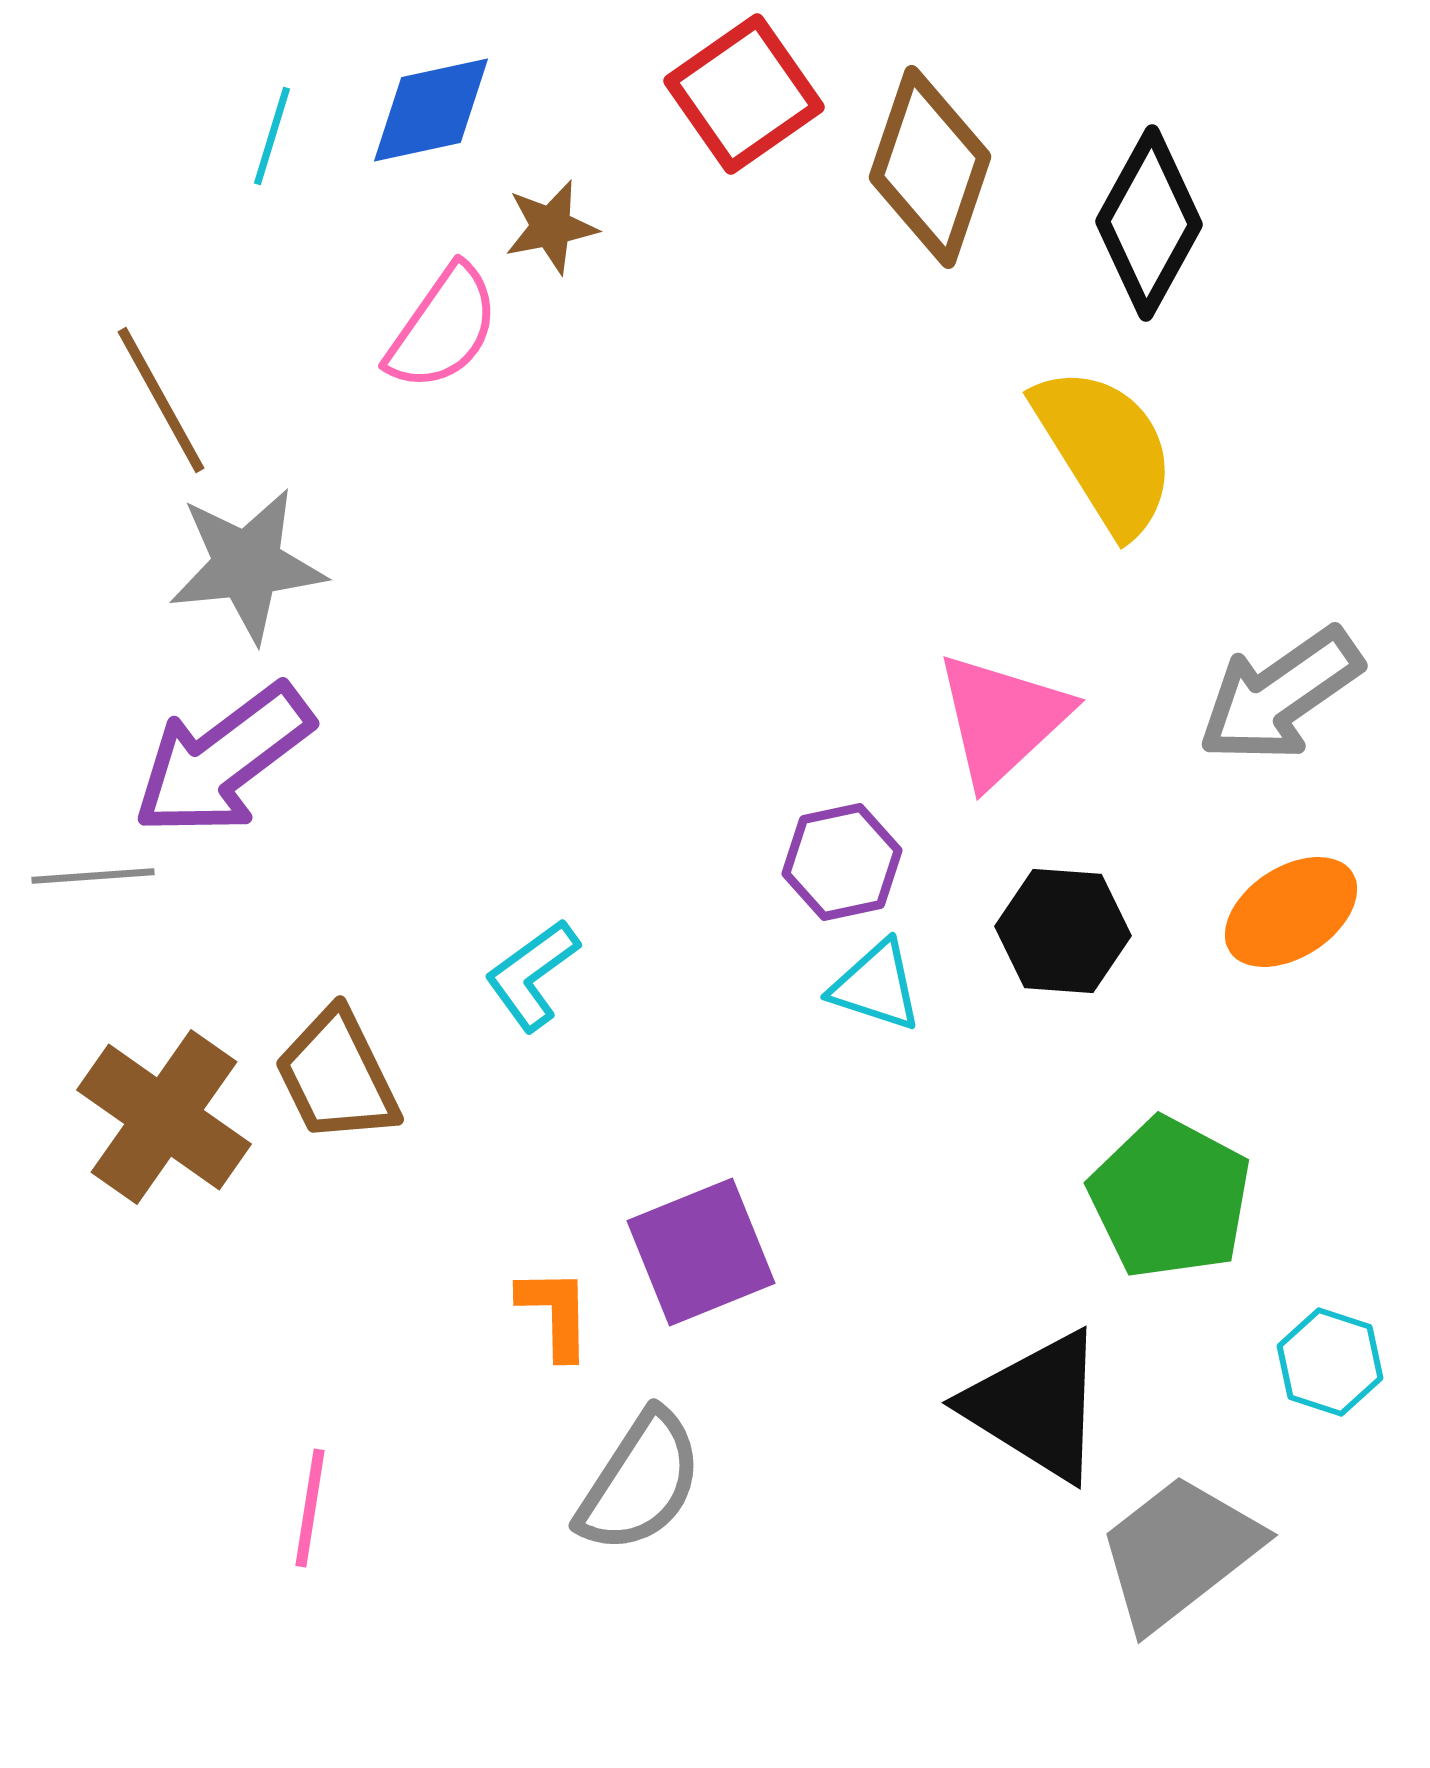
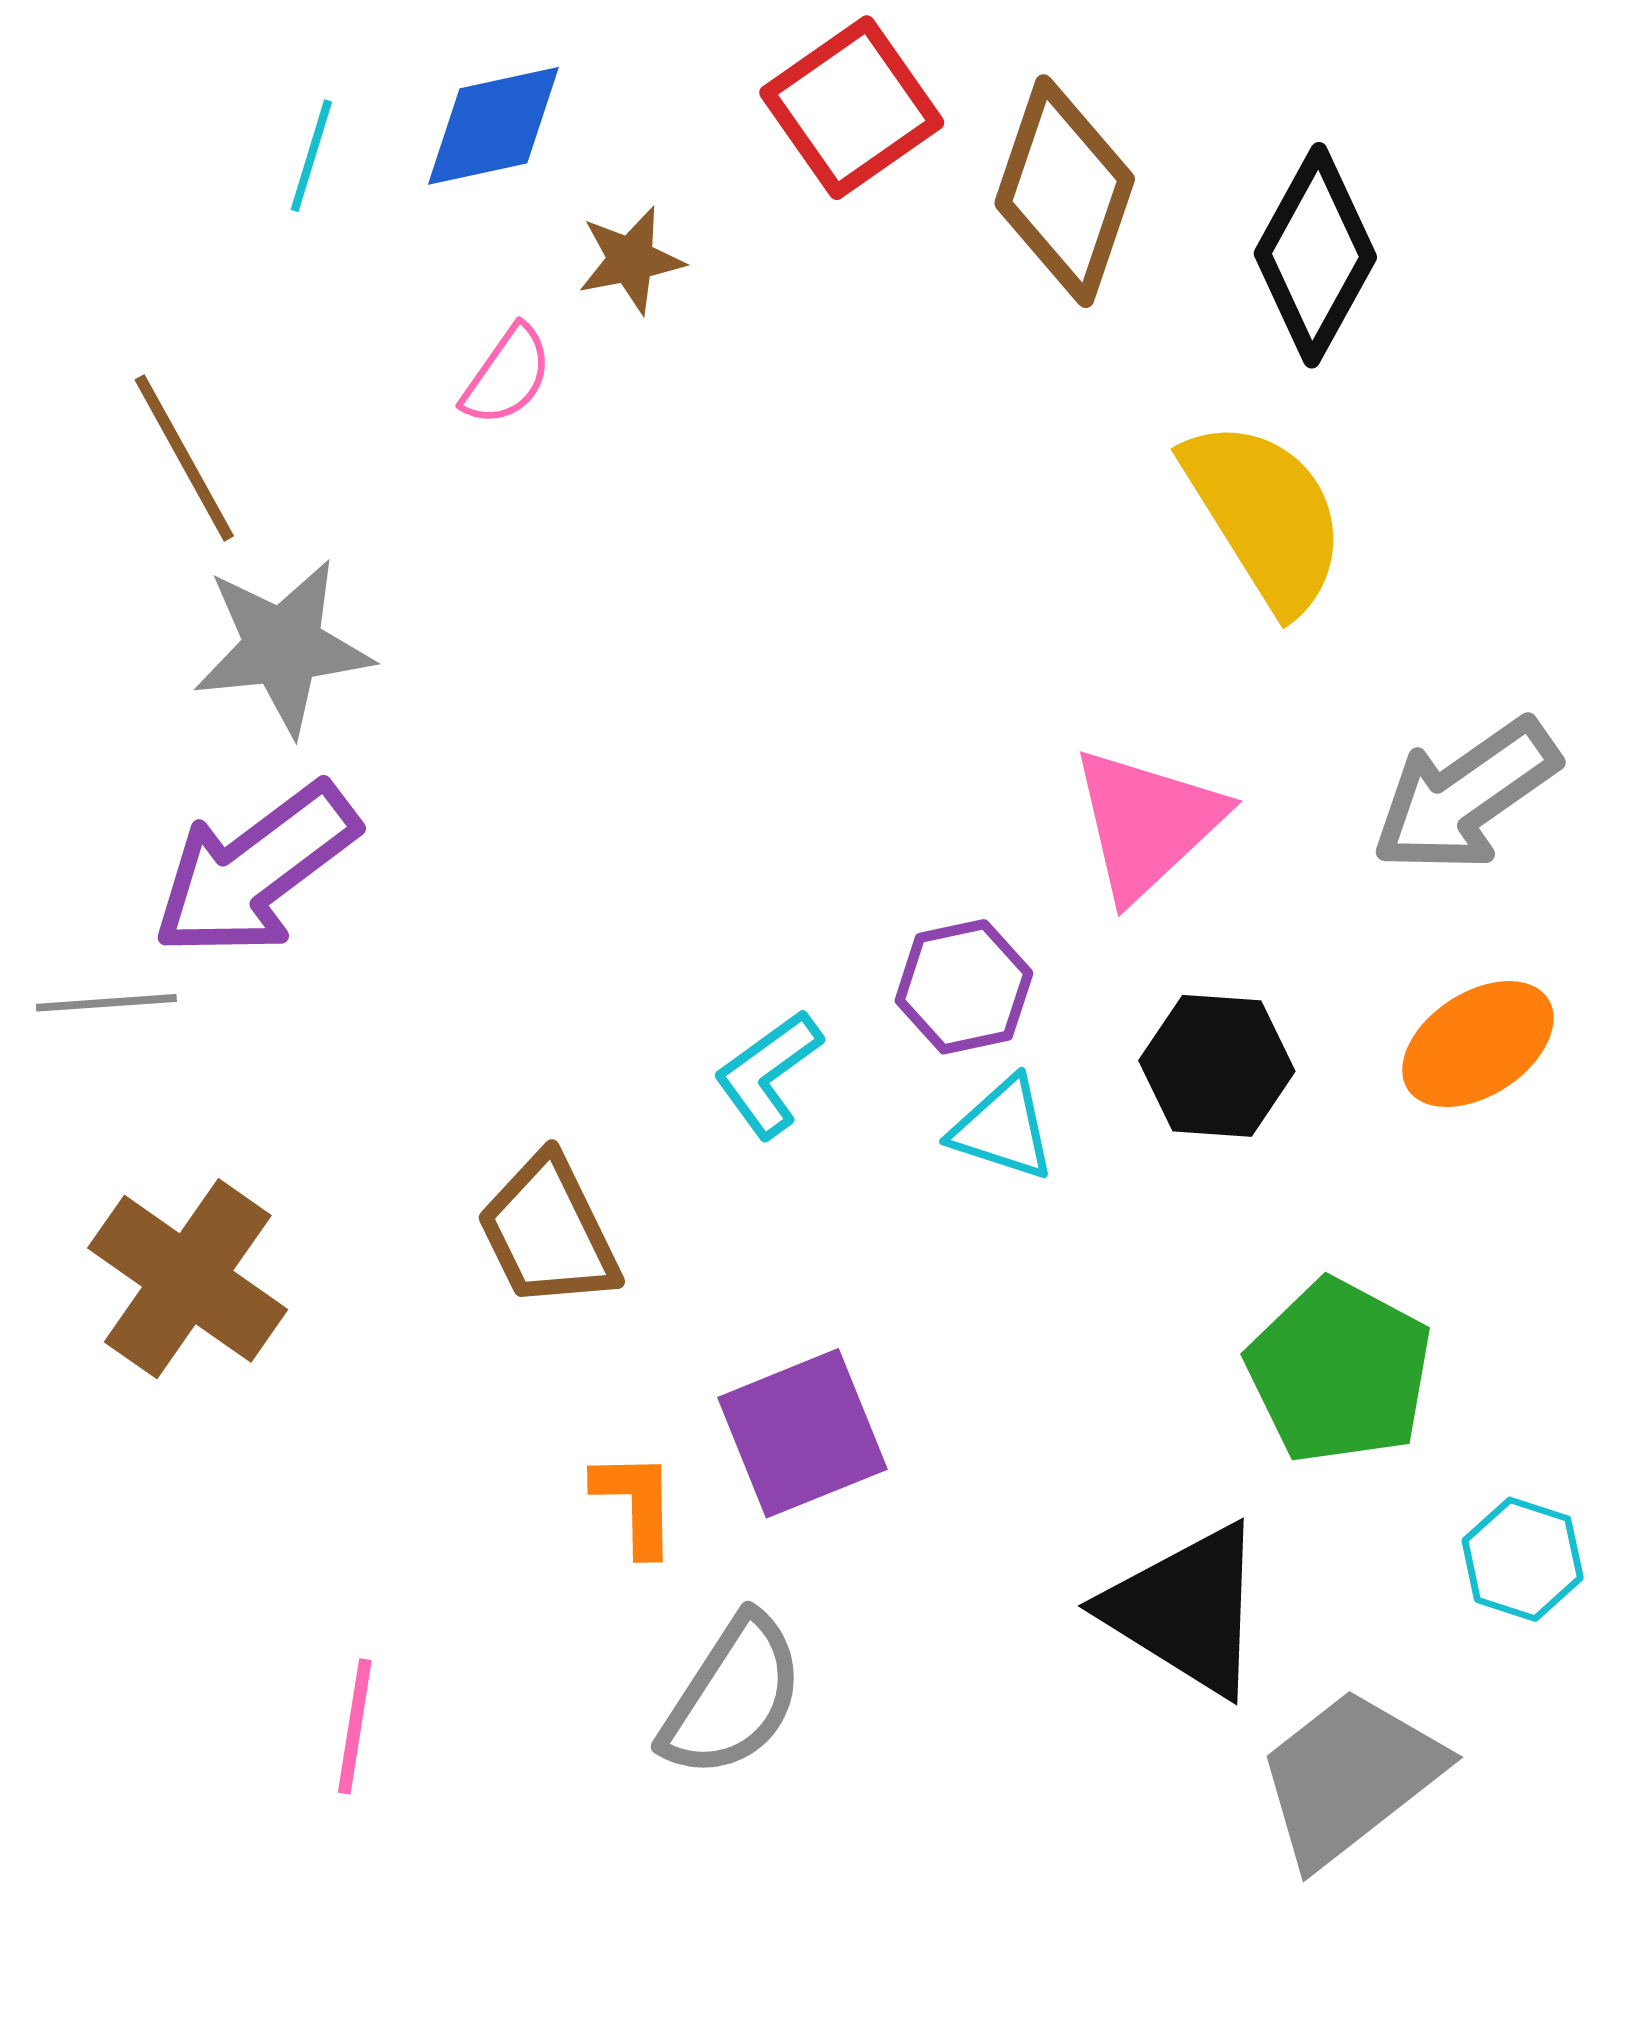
pink semicircle: (443, 328) -> (507, 375), size x0.7
cyan L-shape: (532, 975) -> (768, 1074), moved
brown trapezoid: (337, 1076) -> (548, 1232), moved

